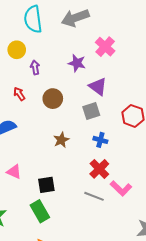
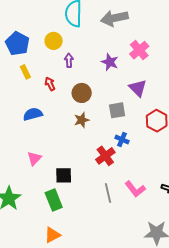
purple triangle: (98, 87) -> (138, 88), moved
brown star: (61, 140) -> (82, 120), moved
red cross: (99, 169) -> (105, 156), moved
pink triangle: (14, 172) -> (34, 158), turned 42
gray line: (94, 196) -> (108, 193), turned 48

